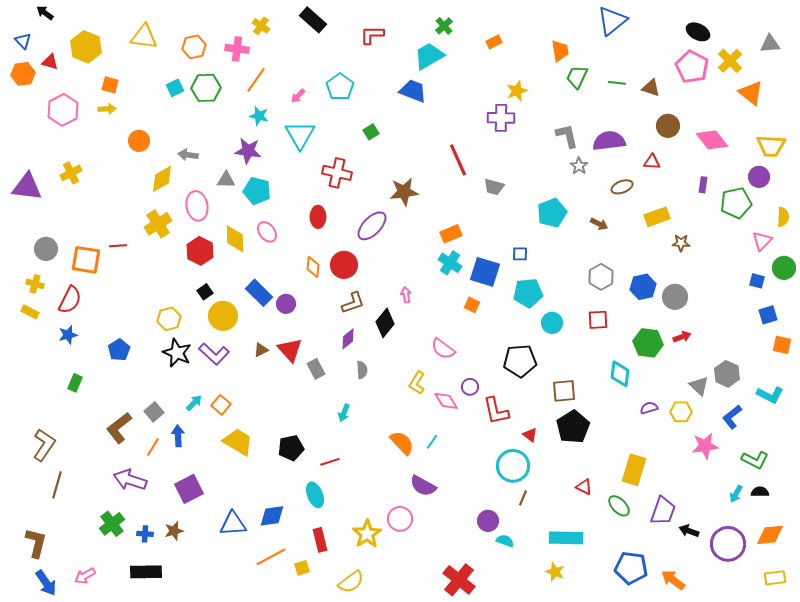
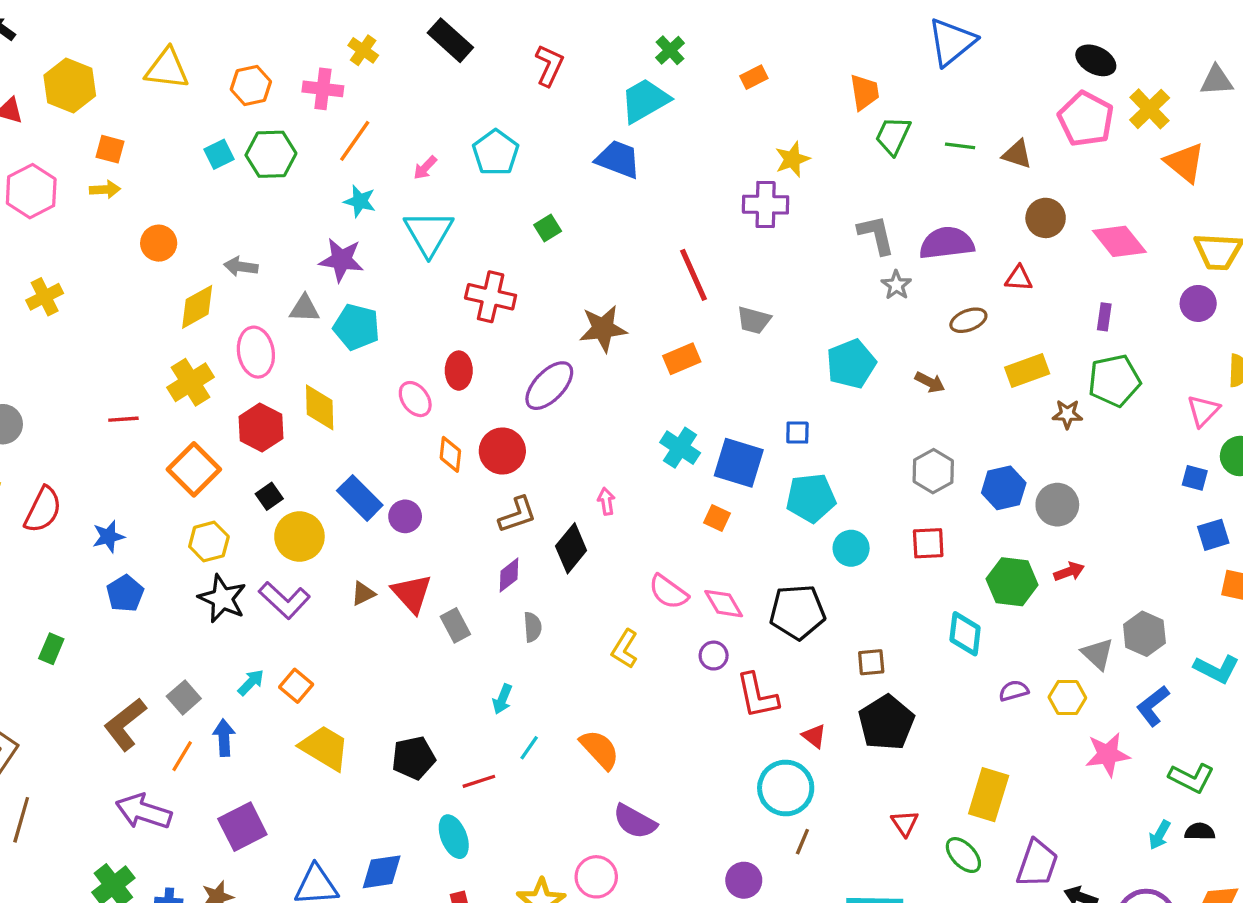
red L-shape: (372, 35) -> (549, 65), turned 115
green pentagon: (736, 203) -> (1114, 381), moved
pink ellipse: (267, 232) -> (415, 399), moved
orange rectangle: (451, 234) -> (682, 359), moved
orange square: (86, 260) -> (194, 469), moved, turned 36
blue star: (68, 335) -> (108, 537), moved
brown square: (564, 391) -> (871, 662), size x0.7
pink diamond: (446, 401) -> (724, 604), moved
cyan line: (432, 442) -> (529, 748), moved
red triangle: (584, 487) -> (905, 823), turned 30

